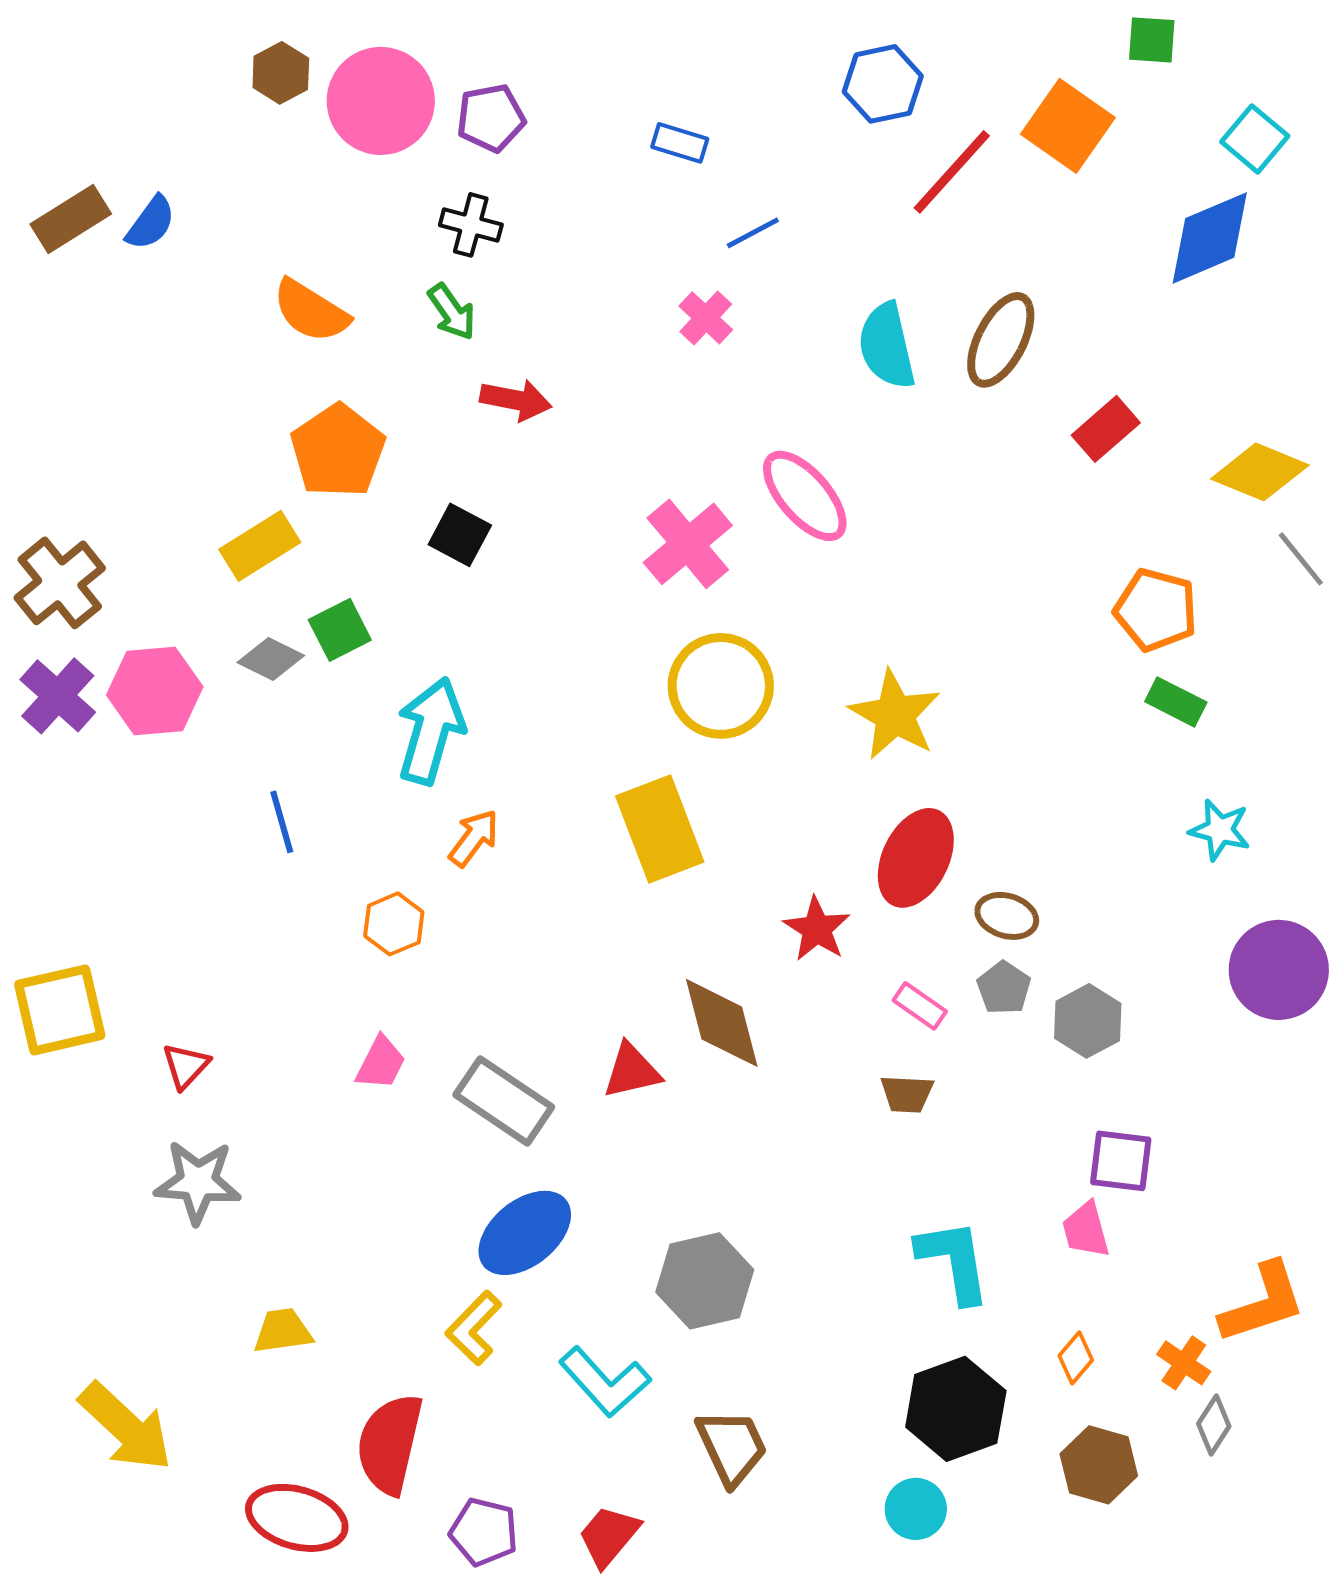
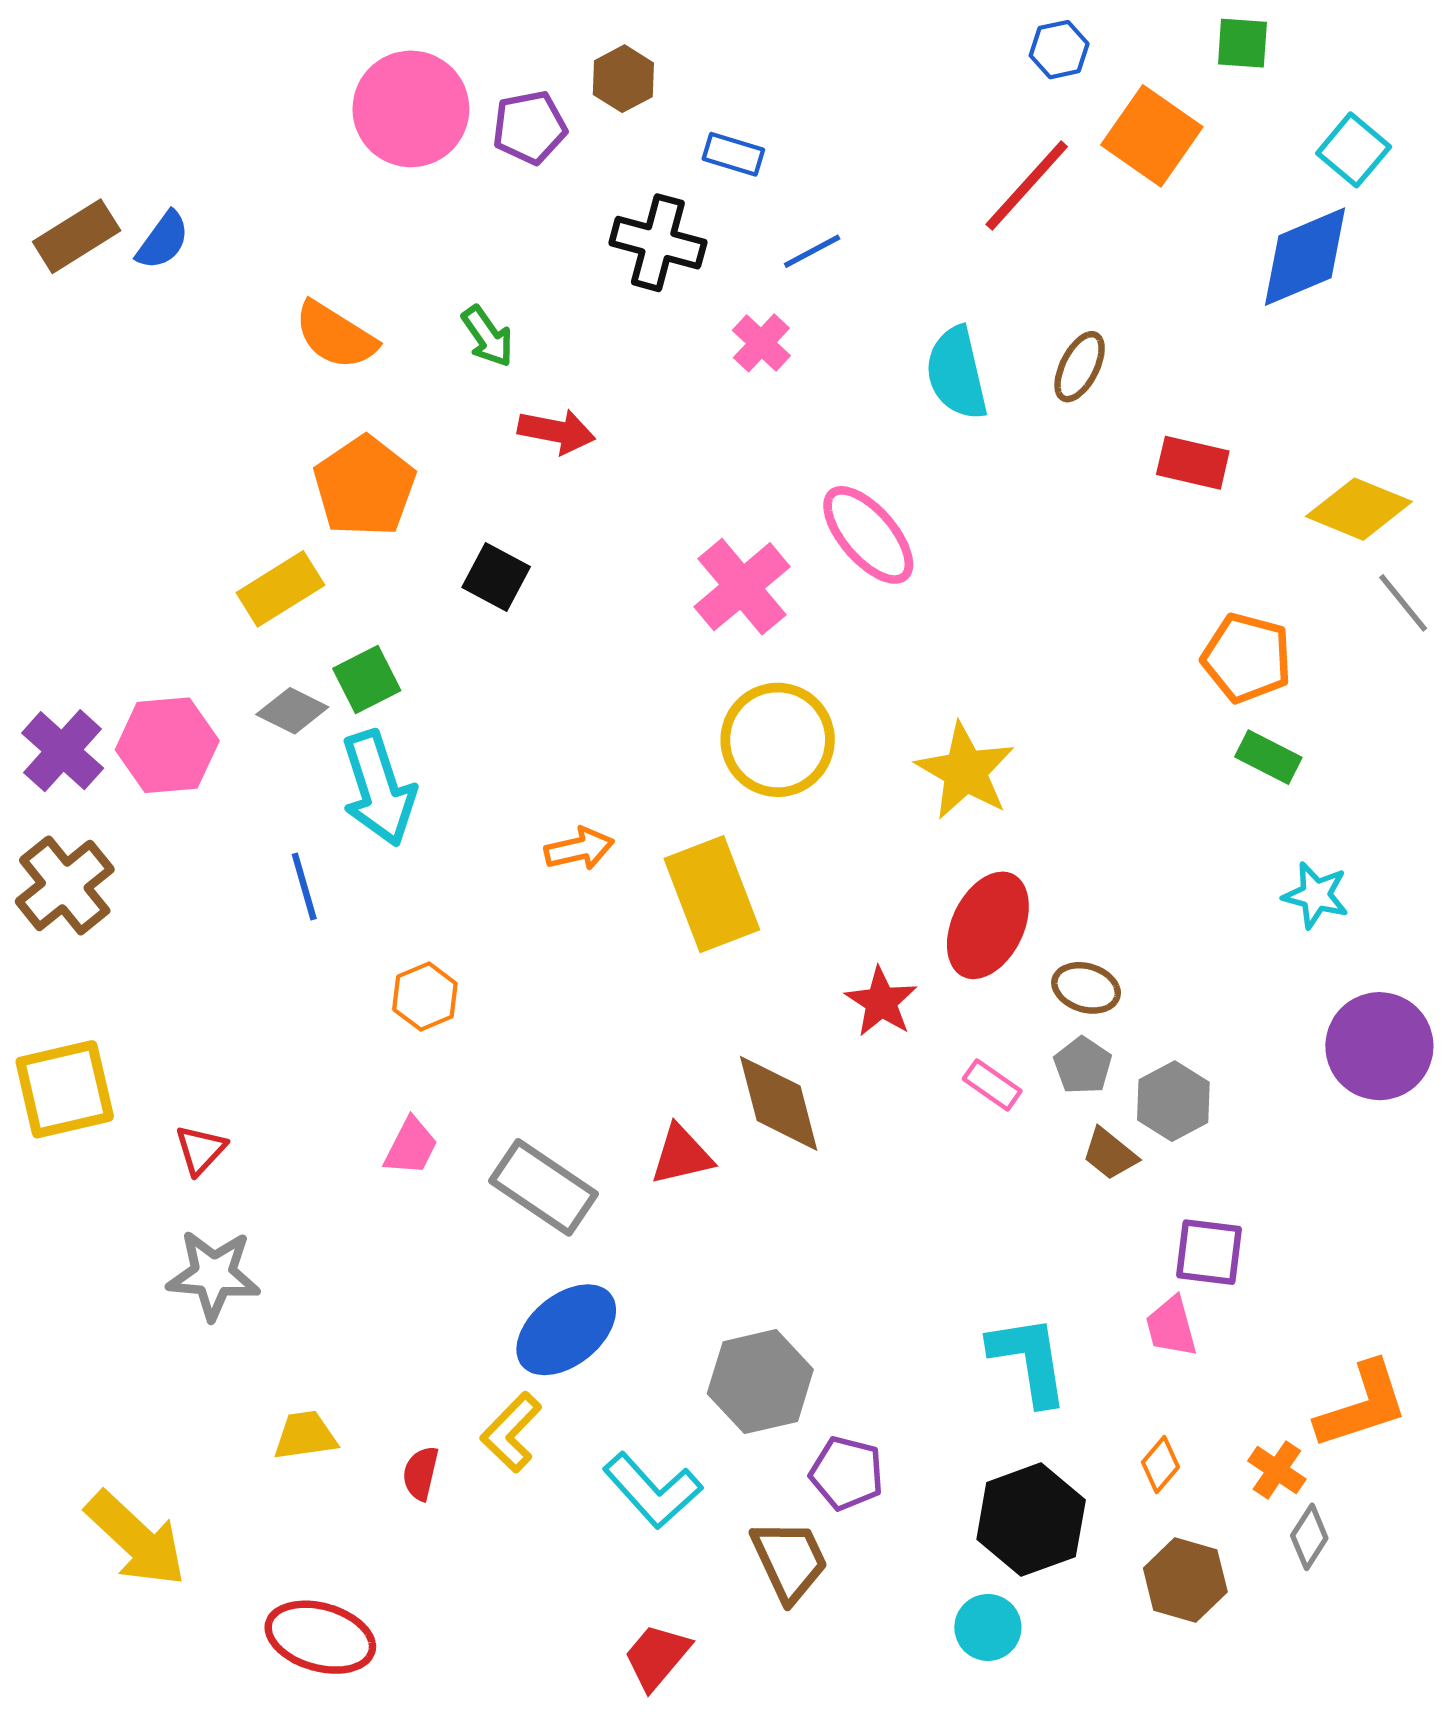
brown hexagon: (281, 73) -> (623, 79), moved
blue hexagon: (883, 84) -> (1059, 50), moved, size x0.7
black cross: (471, 225) -> (658, 243), moved, size x1.4
brown ellipse: (1001, 340) -> (1080, 367), size x0.7
red rectangle: (1106, 429) -> (1193, 463), turned 54
brown cross: (60, 583) -> (65, 885), moved
cyan arrow: (431, 731) -> (379, 788), moved, turned 146
orange arrow: (474, 838) -> (579, 849), moved, turned 40
brown trapezoid: (907, 1094) -> (1110, 1154), moved, turned 36
red semicircle: (390, 1444) -> (421, 1473), moved, size x0.5
purple pentagon: (484, 1532) -> (847, 1473), moved

